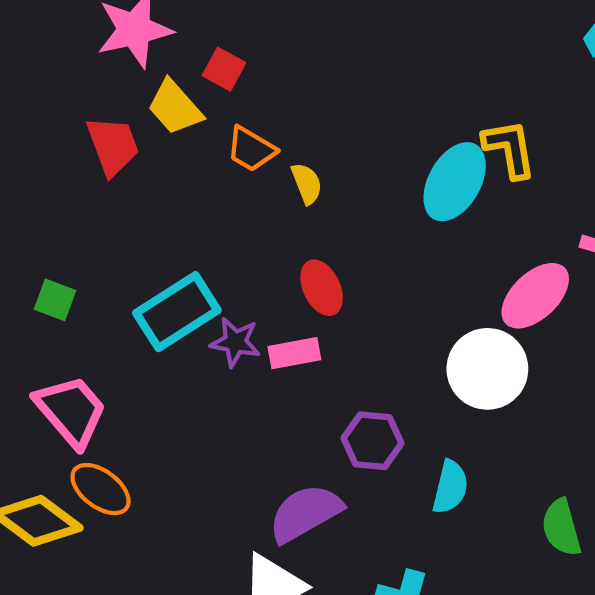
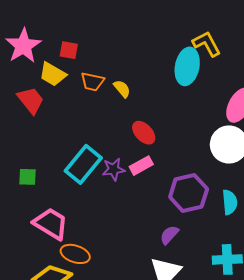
purple hexagon: (372, 441) -> (189, 193), size x1.4
purple semicircle: (305, 513) -> (169, 235), size x0.6

